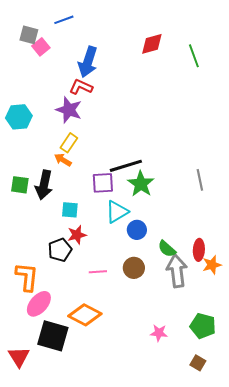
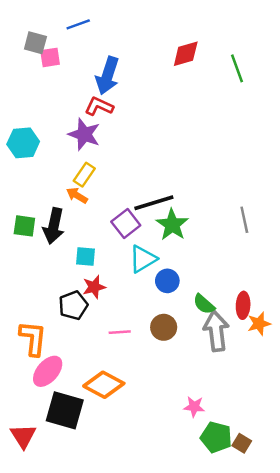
pink square: (41, 47) -> (50, 57), turned 30
purple square: (103, 183) -> (126, 223), turned -35
green pentagon: (203, 326) -> (216, 437), moved

